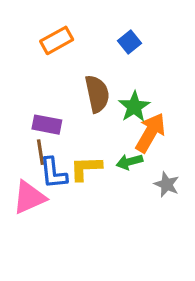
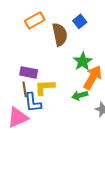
brown semicircle: (97, 94) -> (60, 34), moved
yellow L-shape: (86, 168) -> (45, 87), moved

